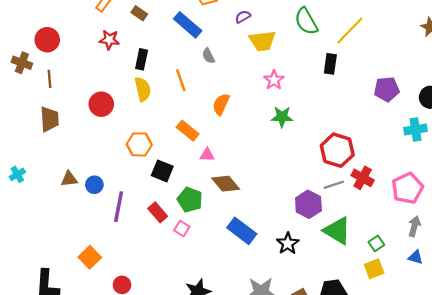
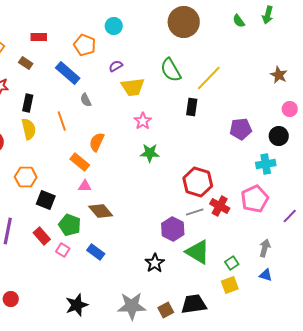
orange rectangle: (188, 131) -> (80, 162), moved
pink pentagon: (407, 188) -> (255, 199), moved
blue rectangle: (242, 231) -> (96, 252), moved, size x0.7

